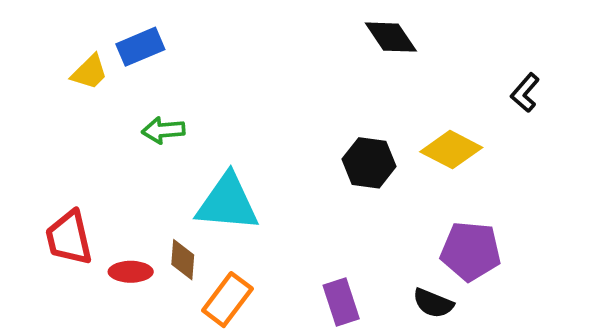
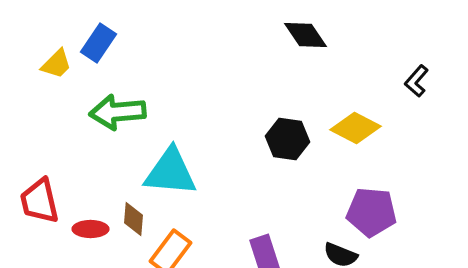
blue rectangle: (140, 47) -> (98, 43), turned -33
green arrow: (163, 130) -> (118, 112), size x1.6

